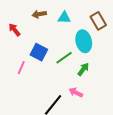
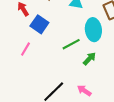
blue square: (39, 52) -> (39, 24), moved
pink arrow: (76, 92) -> (84, 91), moved

